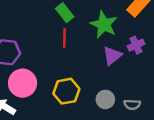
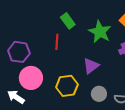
red line: (64, 38) -> (57, 42), moved
purple triangle: (112, 56) -> (91, 66), moved

